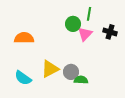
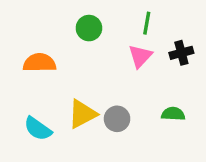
green circle: (73, 24) -> (89, 28), moved
black cross: (110, 32) -> (181, 53), turned -32
green semicircle: (81, 80) -> (173, 114), moved

